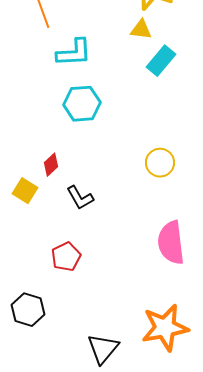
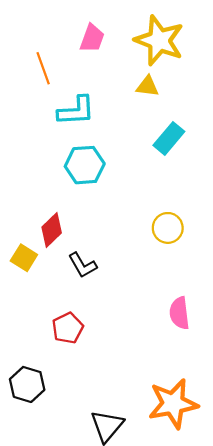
cyan rectangle: (161, 61) -> (169, 138), moved
red diamond: (51, 165) -> (52, 230), size x1.4
pink semicircle: (171, 243) -> (179, 313), size x0.7

